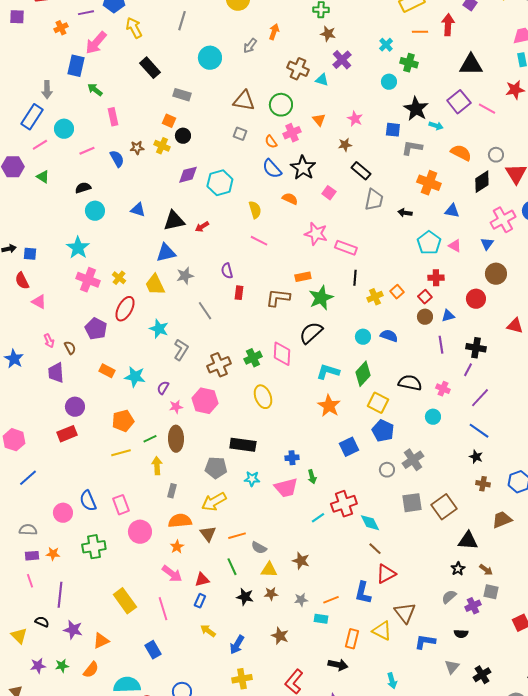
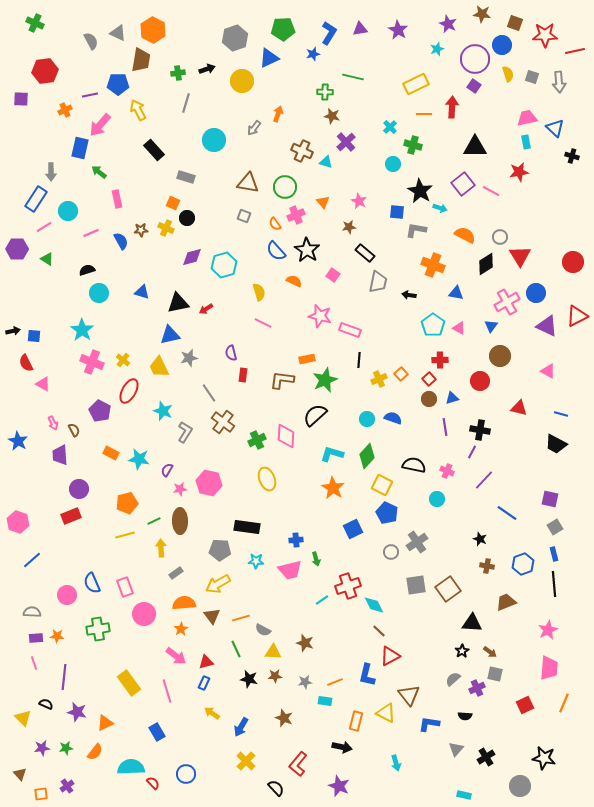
brown cross: (219, 365) -> (223, 422), moved, turned -30
blue line: (479, 431) -> (507, 513), moved
gray rectangle: (172, 491) -> (176, 573), turned 40
yellow cross: (242, 679) -> (246, 761), turned -36

